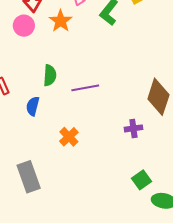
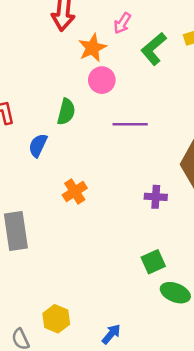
pink circle: (24, 26) -> (102, 80), moved
purple line: (85, 88) -> (130, 124), moved

